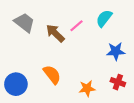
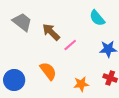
cyan semicircle: (104, 18) -> (97, 18), turned -78
pink line: (76, 26) -> (70, 45), moved

